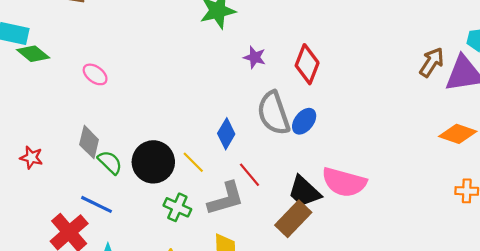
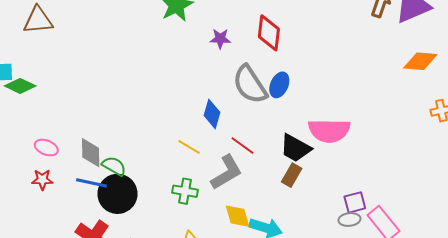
pink ellipse: (95, 74) -> (46, 148), moved
black circle: (153, 162) -> (117, 194), moved
blue line: (96, 204) -> (91, 183), moved
brown rectangle: (293, 219) -> (292, 175), size x0.7

